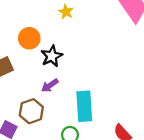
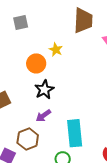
orange circle: (29, 38) -> (36, 63), moved

